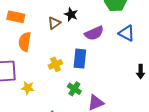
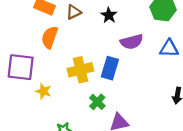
brown triangle: (54, 23) -> (74, 12), moved
blue triangle: (127, 33) -> (169, 48), turned -36
yellow cross: (55, 64) -> (80, 70), size x1.5

